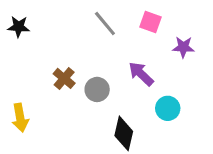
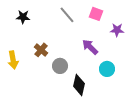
black star: (19, 27) -> (23, 17), moved
gray circle: (97, 89) -> (60, 66), moved
yellow arrow: (20, 118) -> (13, 60), moved

